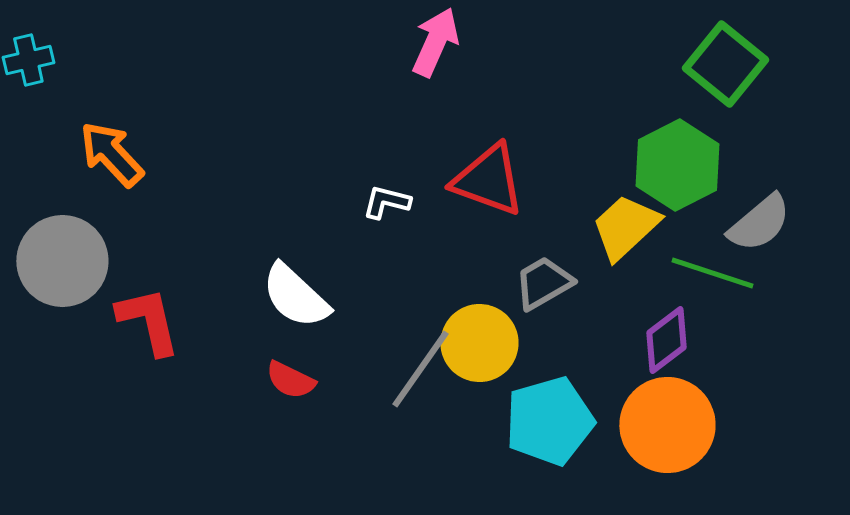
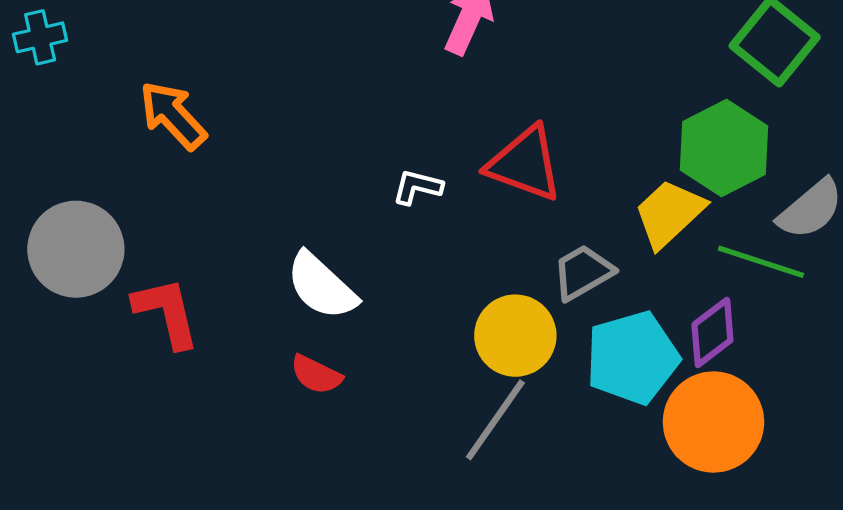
orange arrow: (111, 154) -> (173, 115), moved
gray line: (420, 369) -> (495, 420), moved
cyan pentagon: (549, 421) -> (632, 358), moved

